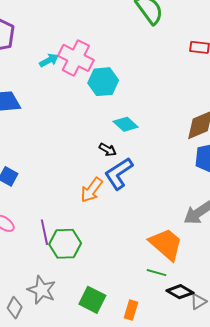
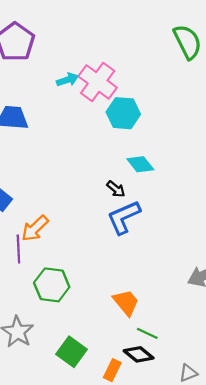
orange arrow: (92, 190) -> (35, 228), moved
purple line: (44, 232) -> (18, 249), moved
orange trapezoid: (166, 244) -> (126, 302), moved, size x0.7
black diamond: (180, 292) -> (139, 354), moved

